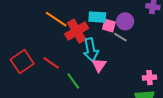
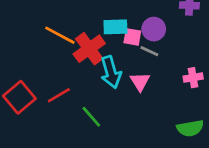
red line: (51, 63) -> (59, 95), turned -60
pink triangle: (99, 65) -> (140, 82), moved
pink cross: (150, 78) -> (193, 78), moved

